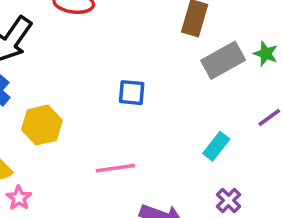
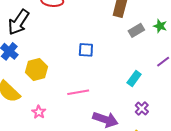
gray rectangle: (223, 60) -> (136, 30), size x0.7
pink star: (19, 198) -> (39, 112), moved

